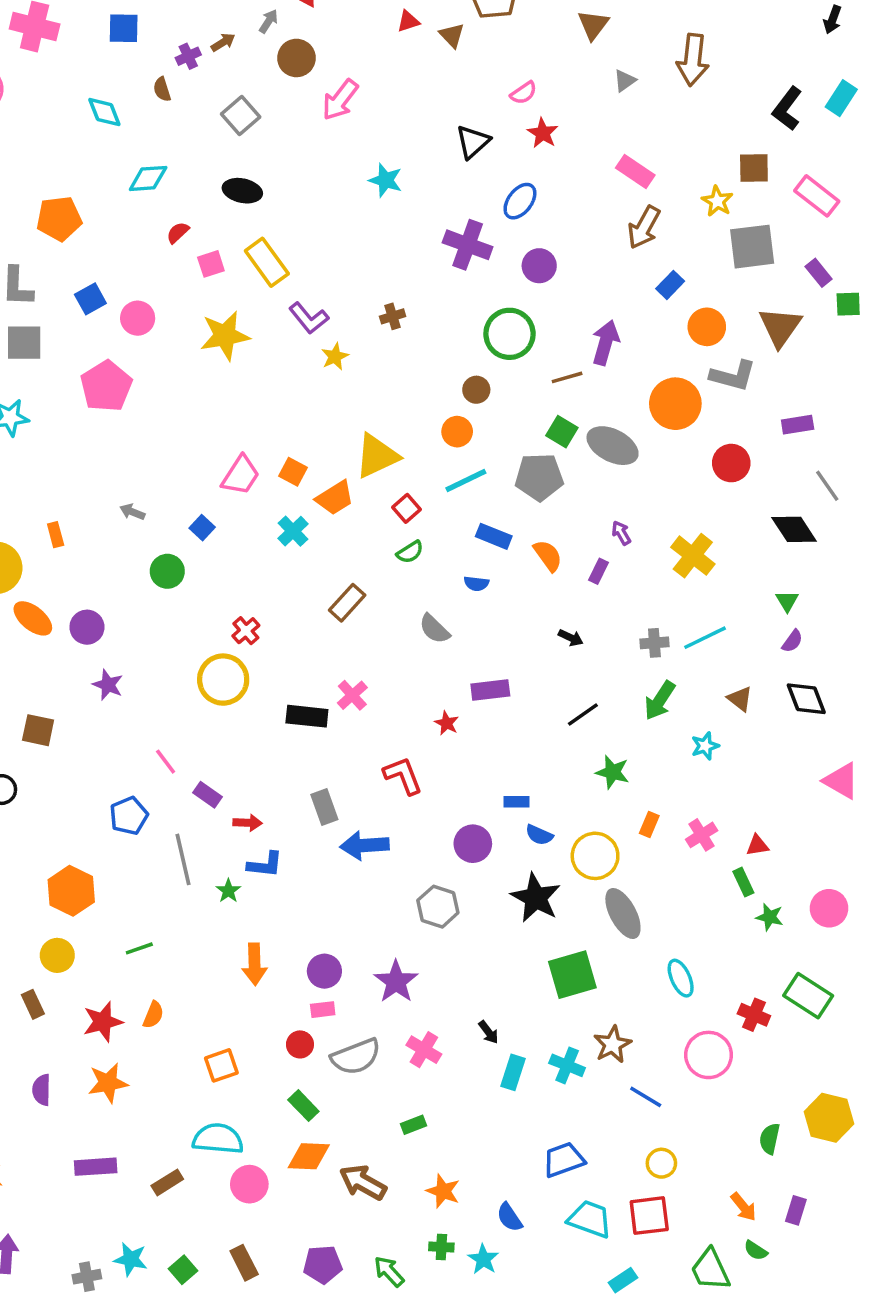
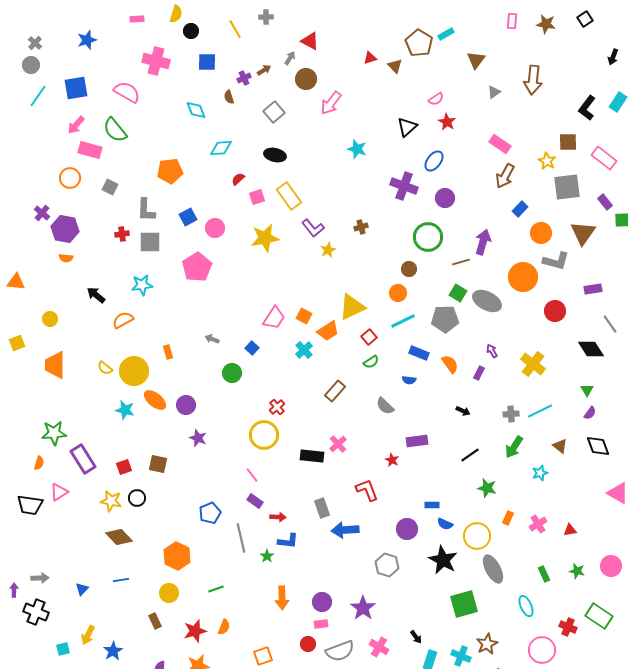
pink line: (166, 762) -> (252, 475), moved
green rectangle: (743, 882) -> (544, 574), moved

